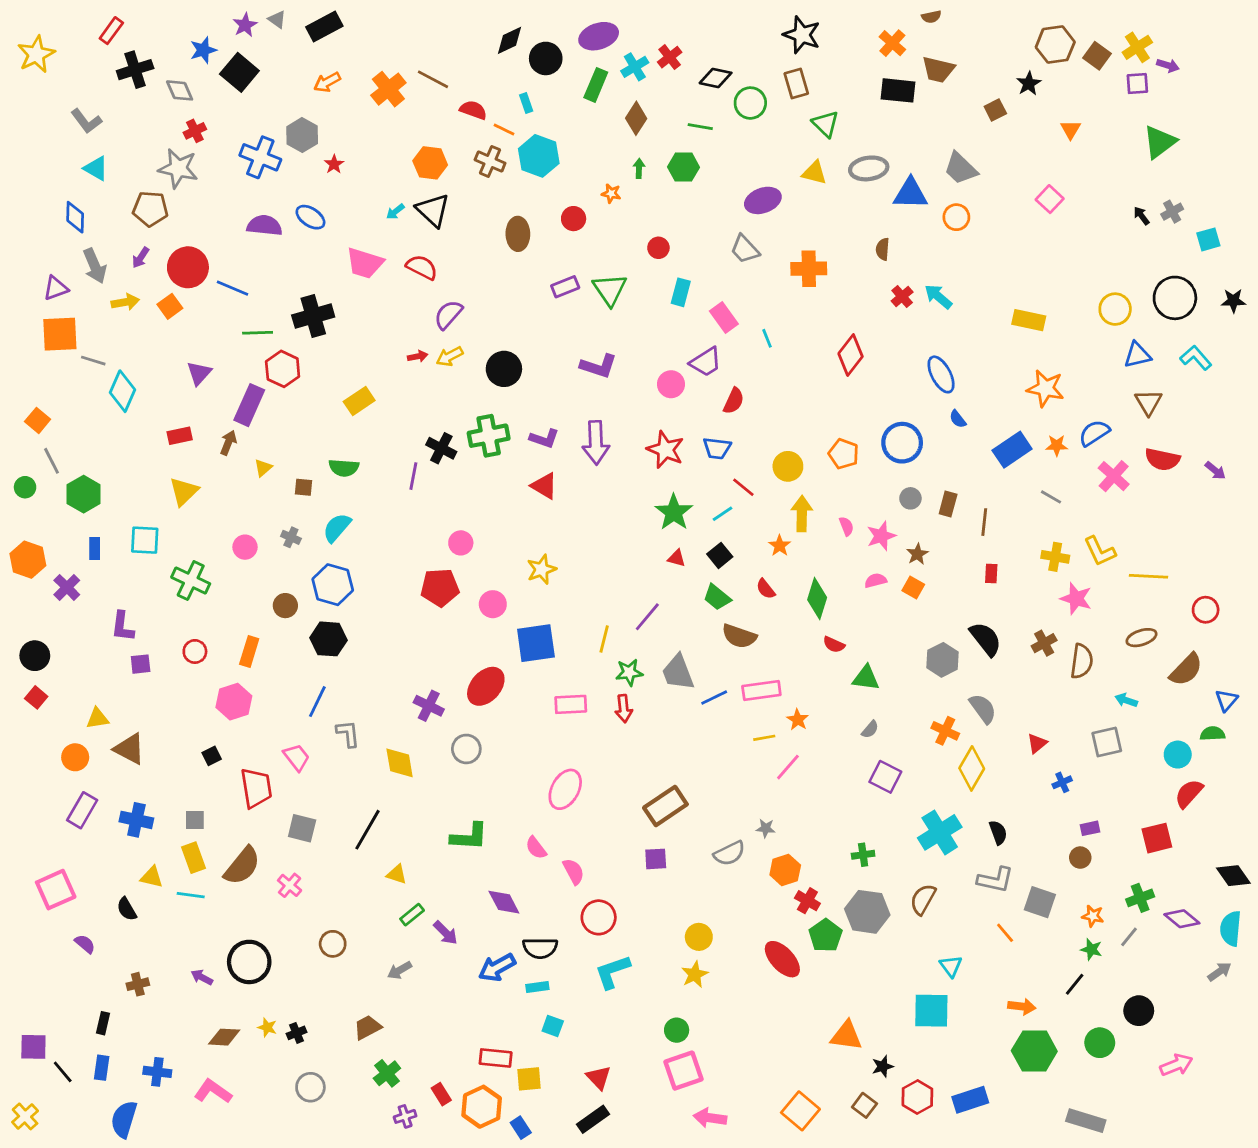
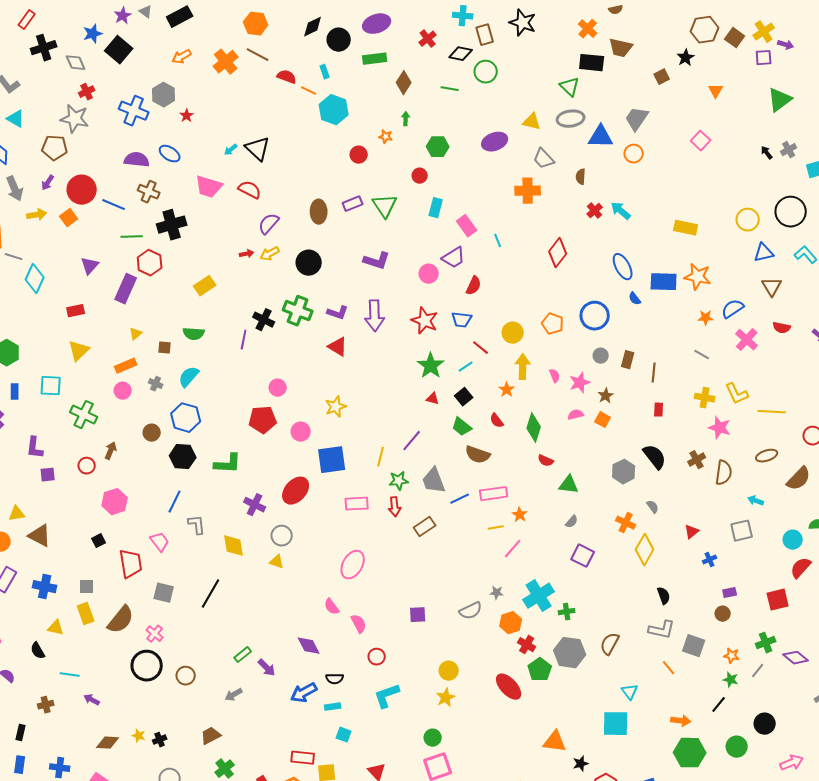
cyan cross: (635, 67) -> (463, 16), moved, turned 36
brown rectangle: (796, 84) -> (485, 35), moved
green rectangle: (596, 85) -> (375, 59), turned 60
green triangle: (826, 124) -> (570, 87), moved
brown cross: (490, 161) -> (149, 192), moved
orange hexagon: (430, 163) -> (256, 24), moved
green hexagon: (684, 167) -> (438, 147), moved
gray trapezoid: (961, 168) -> (637, 119), turned 80
brown ellipse: (518, 234) -> (319, 212), moved
gray trapezoid: (745, 249) -> (544, 159), moved
green cross: (489, 436) -> (298, 311), turned 32
brown arrow: (228, 443) -> (111, 451), moved
blue rectangle: (1012, 450) -> (664, 282), moved, turned 36
red semicircle: (1162, 459) -> (782, 328), size x0.7
orange rectangle: (249, 651) -> (126, 366), moved, turned 50
gray semicircle: (983, 709) -> (653, 507), size x0.6
brown rectangle: (665, 806) -> (425, 527), moved, size x0.7
cyan cross: (940, 832) -> (539, 596), moved
green L-shape: (469, 837) -> (228, 464), moved
yellow triangle: (397, 874) -> (277, 562), moved
cyan line: (191, 895) -> (70, 675), moved
red circle: (599, 917) -> (377, 657), size x0.7
black semicircle: (540, 948) -> (335, 679), size x0.7
black circle: (249, 962) -> (147, 666), moved

